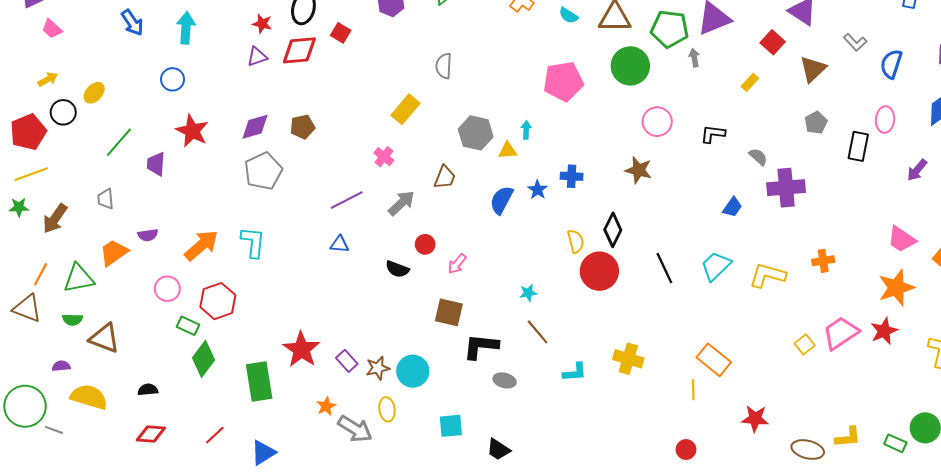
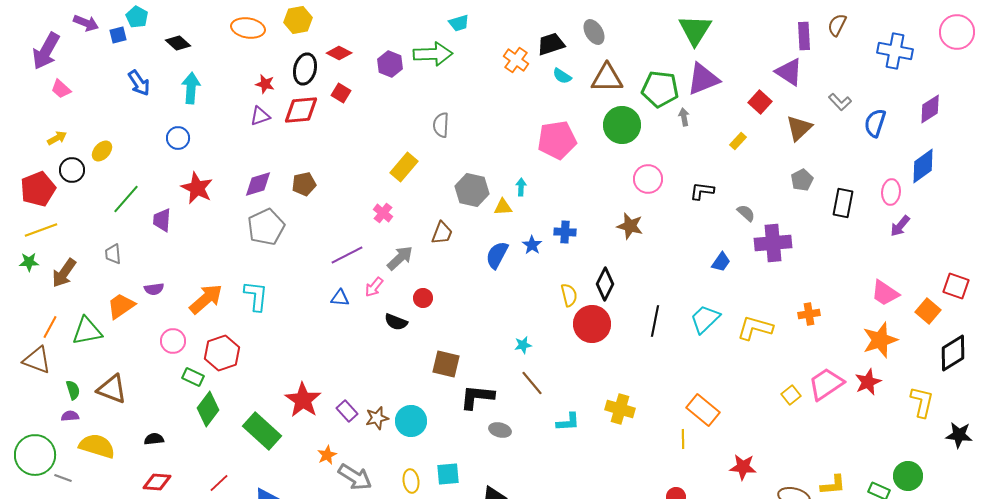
pink ellipse: (885, 120) -> (891, 192), moved
pink arrow: (457, 264) -> (374, 287), moved
black line: (664, 268) -> (655, 321), turned 36
green semicircle: (73, 320) -> (73, 390), moved, turned -108
green rectangle: (259, 381) -> (262, 431), turned -39
yellow ellipse: (387, 409) -> (411, 481), moved

